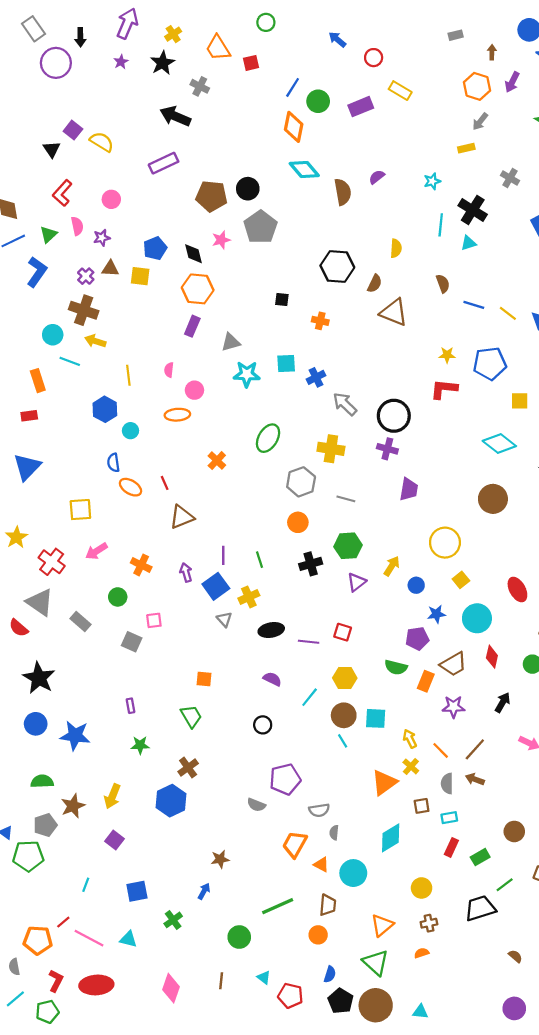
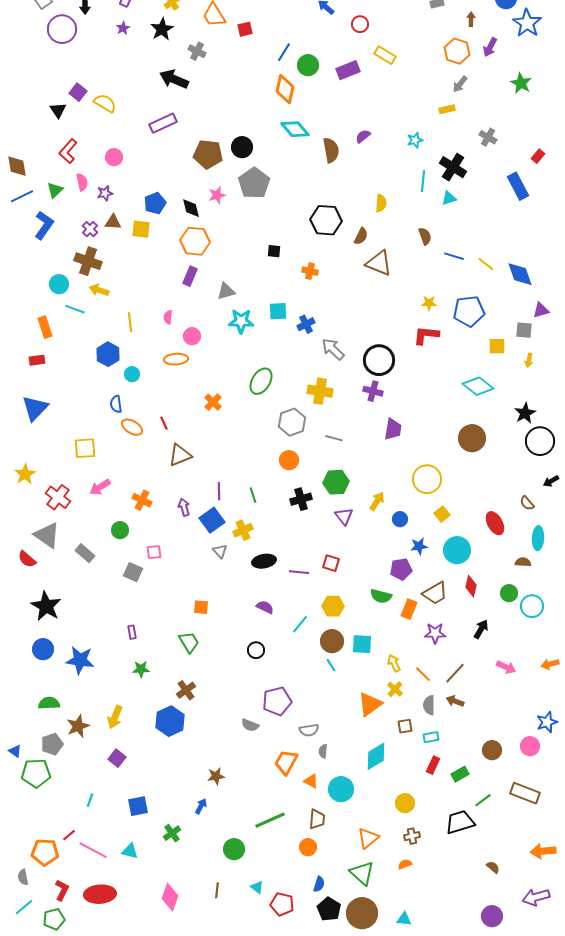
purple triangle: (356, 582) -> (344, 516), turned -30

